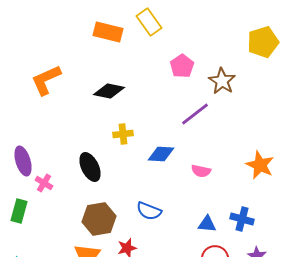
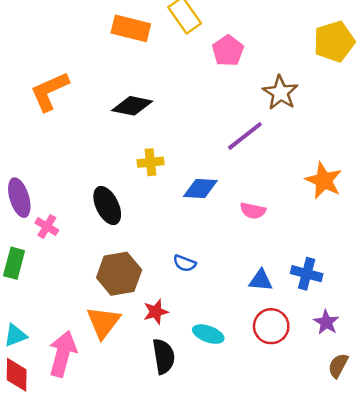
pink pentagon: (182, 66) -> (228, 51), moved
orange star: (260, 165) -> (324, 181), moved
blue semicircle: (149, 211) -> (185, 263), size x0.7

